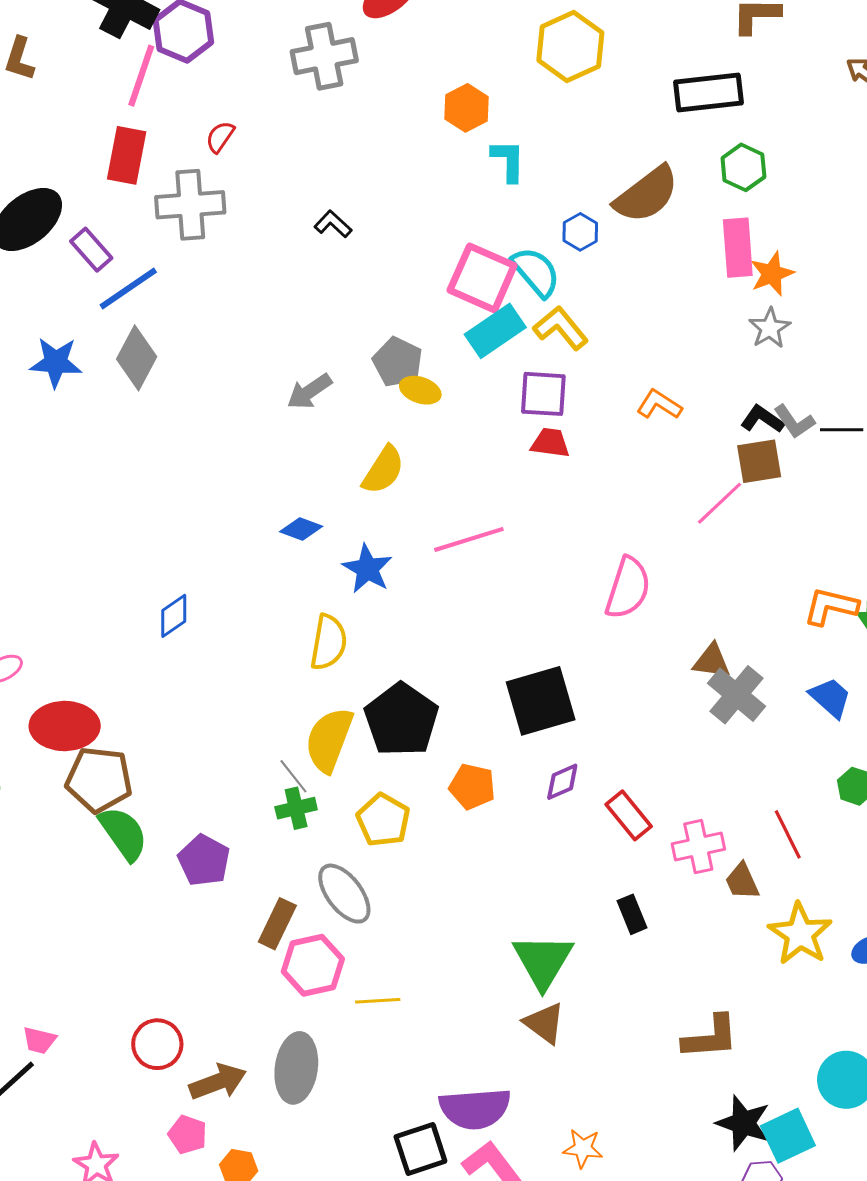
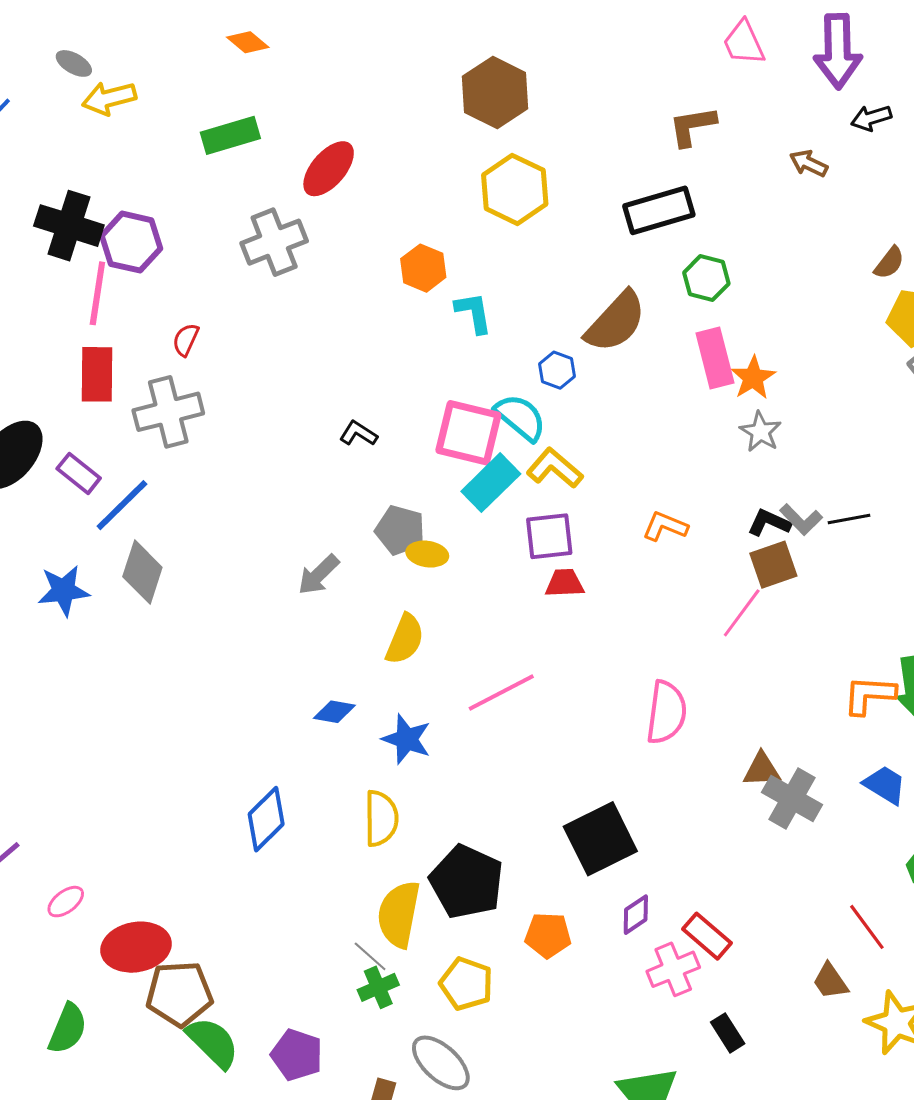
black L-shape: (333, 224) -> (358, 434), moved
blue diamond: (174, 616) -> (266, 819), moved, size x1.4
pink cross: (698, 847) -> (673, 969), moved

